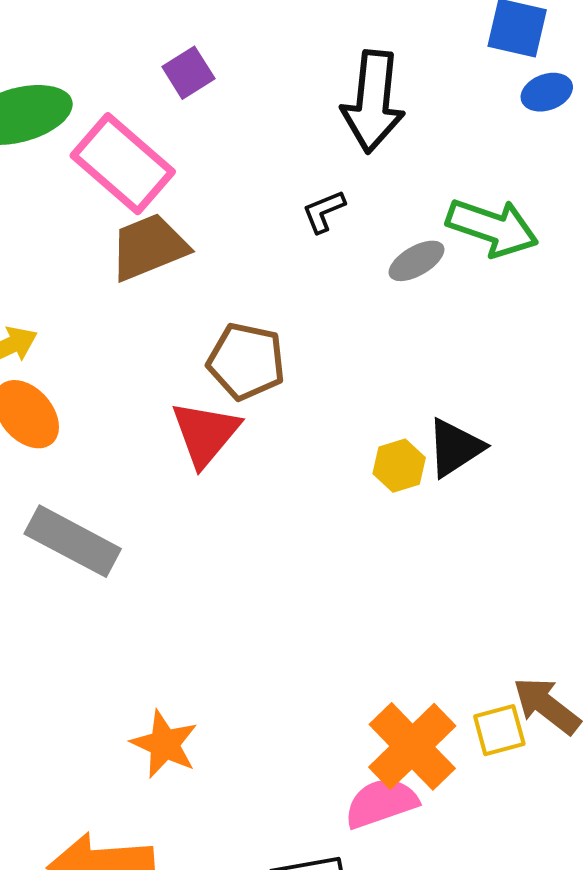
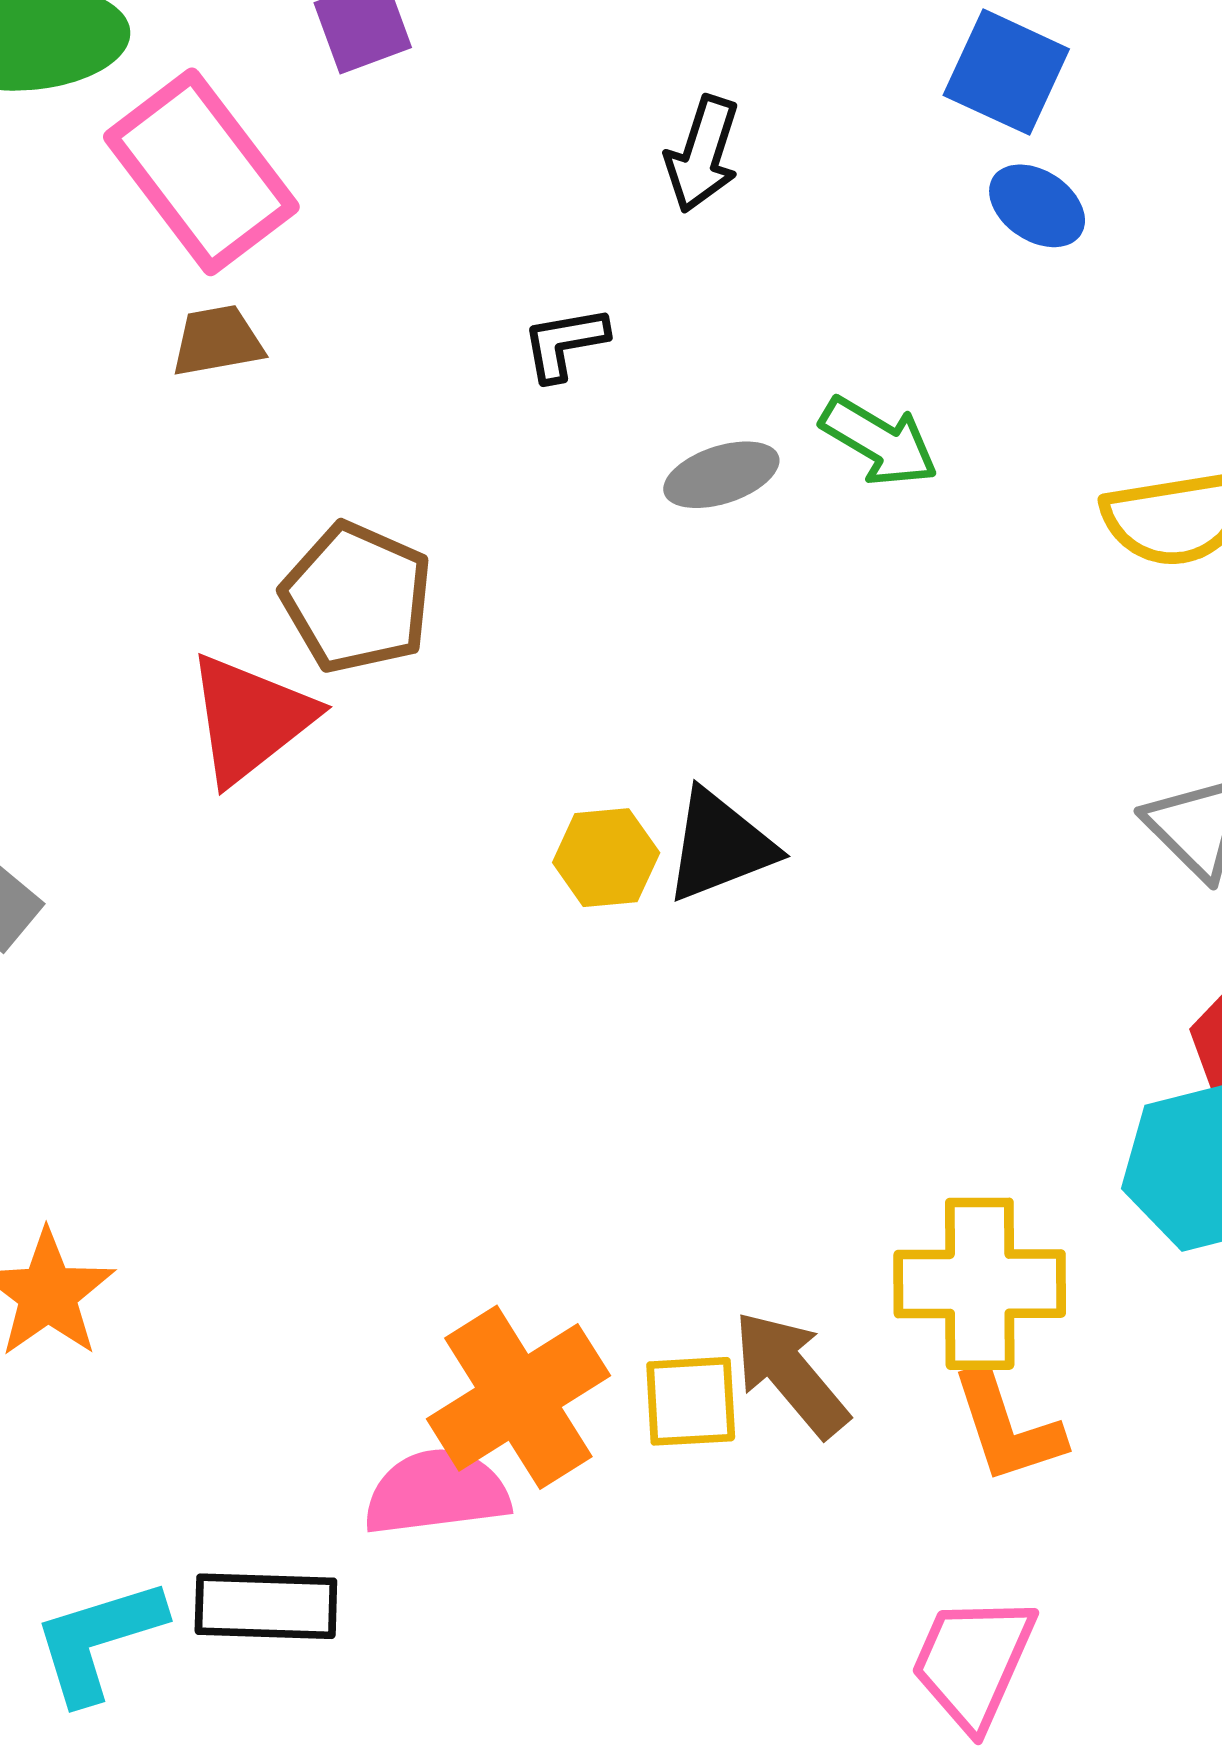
blue ellipse: (547, 92) -> (1037, 206), turned 42
black arrow: (373, 102) -> (702, 154), size x0.6
green arrow: (492, 227) -> (879, 441), size x0.7
brown trapezoid: (149, 247) -> (217, 341), size x0.6

